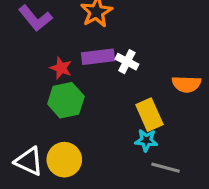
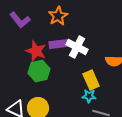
white cross: (127, 62) -> (77, 47), size x1.5
red star: (61, 68) -> (36, 51), size x1.5

